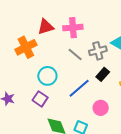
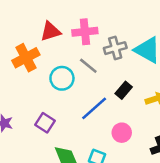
gray cross: (98, 51) -> (115, 48), moved
cyan circle: (47, 76) -> (62, 78), moved

